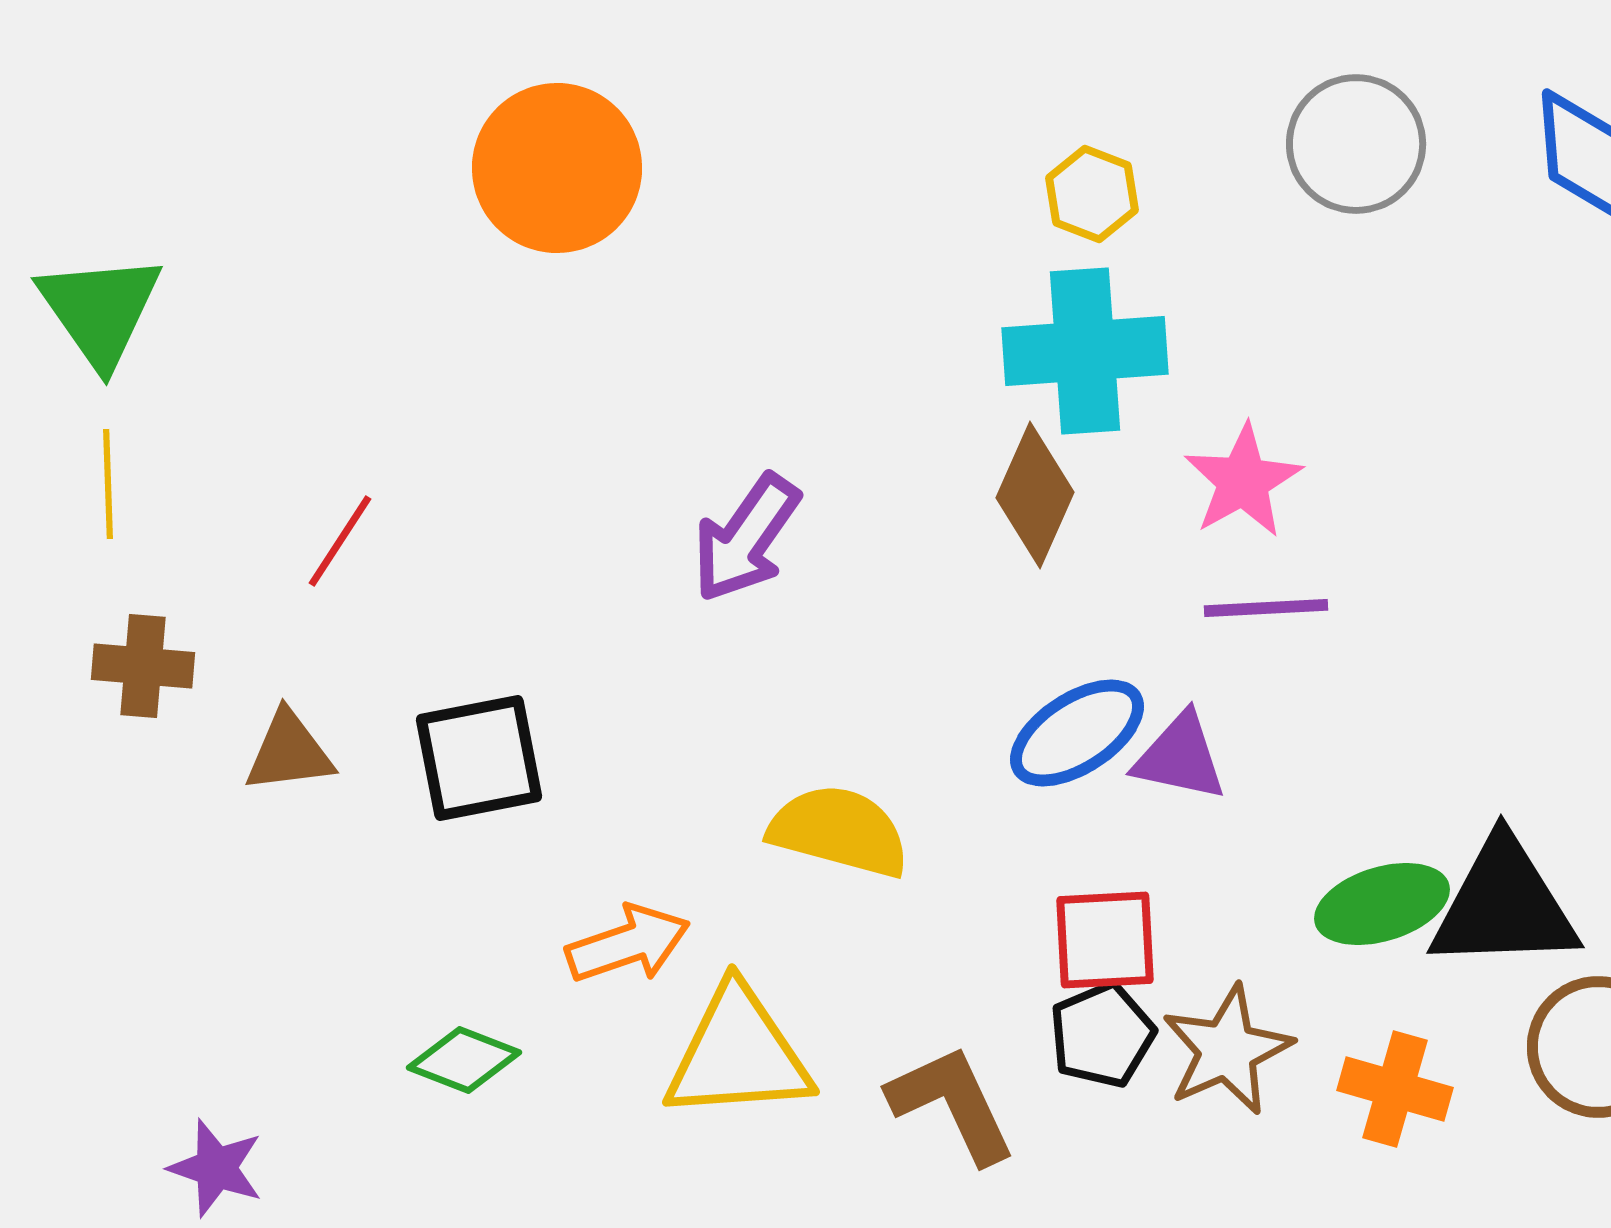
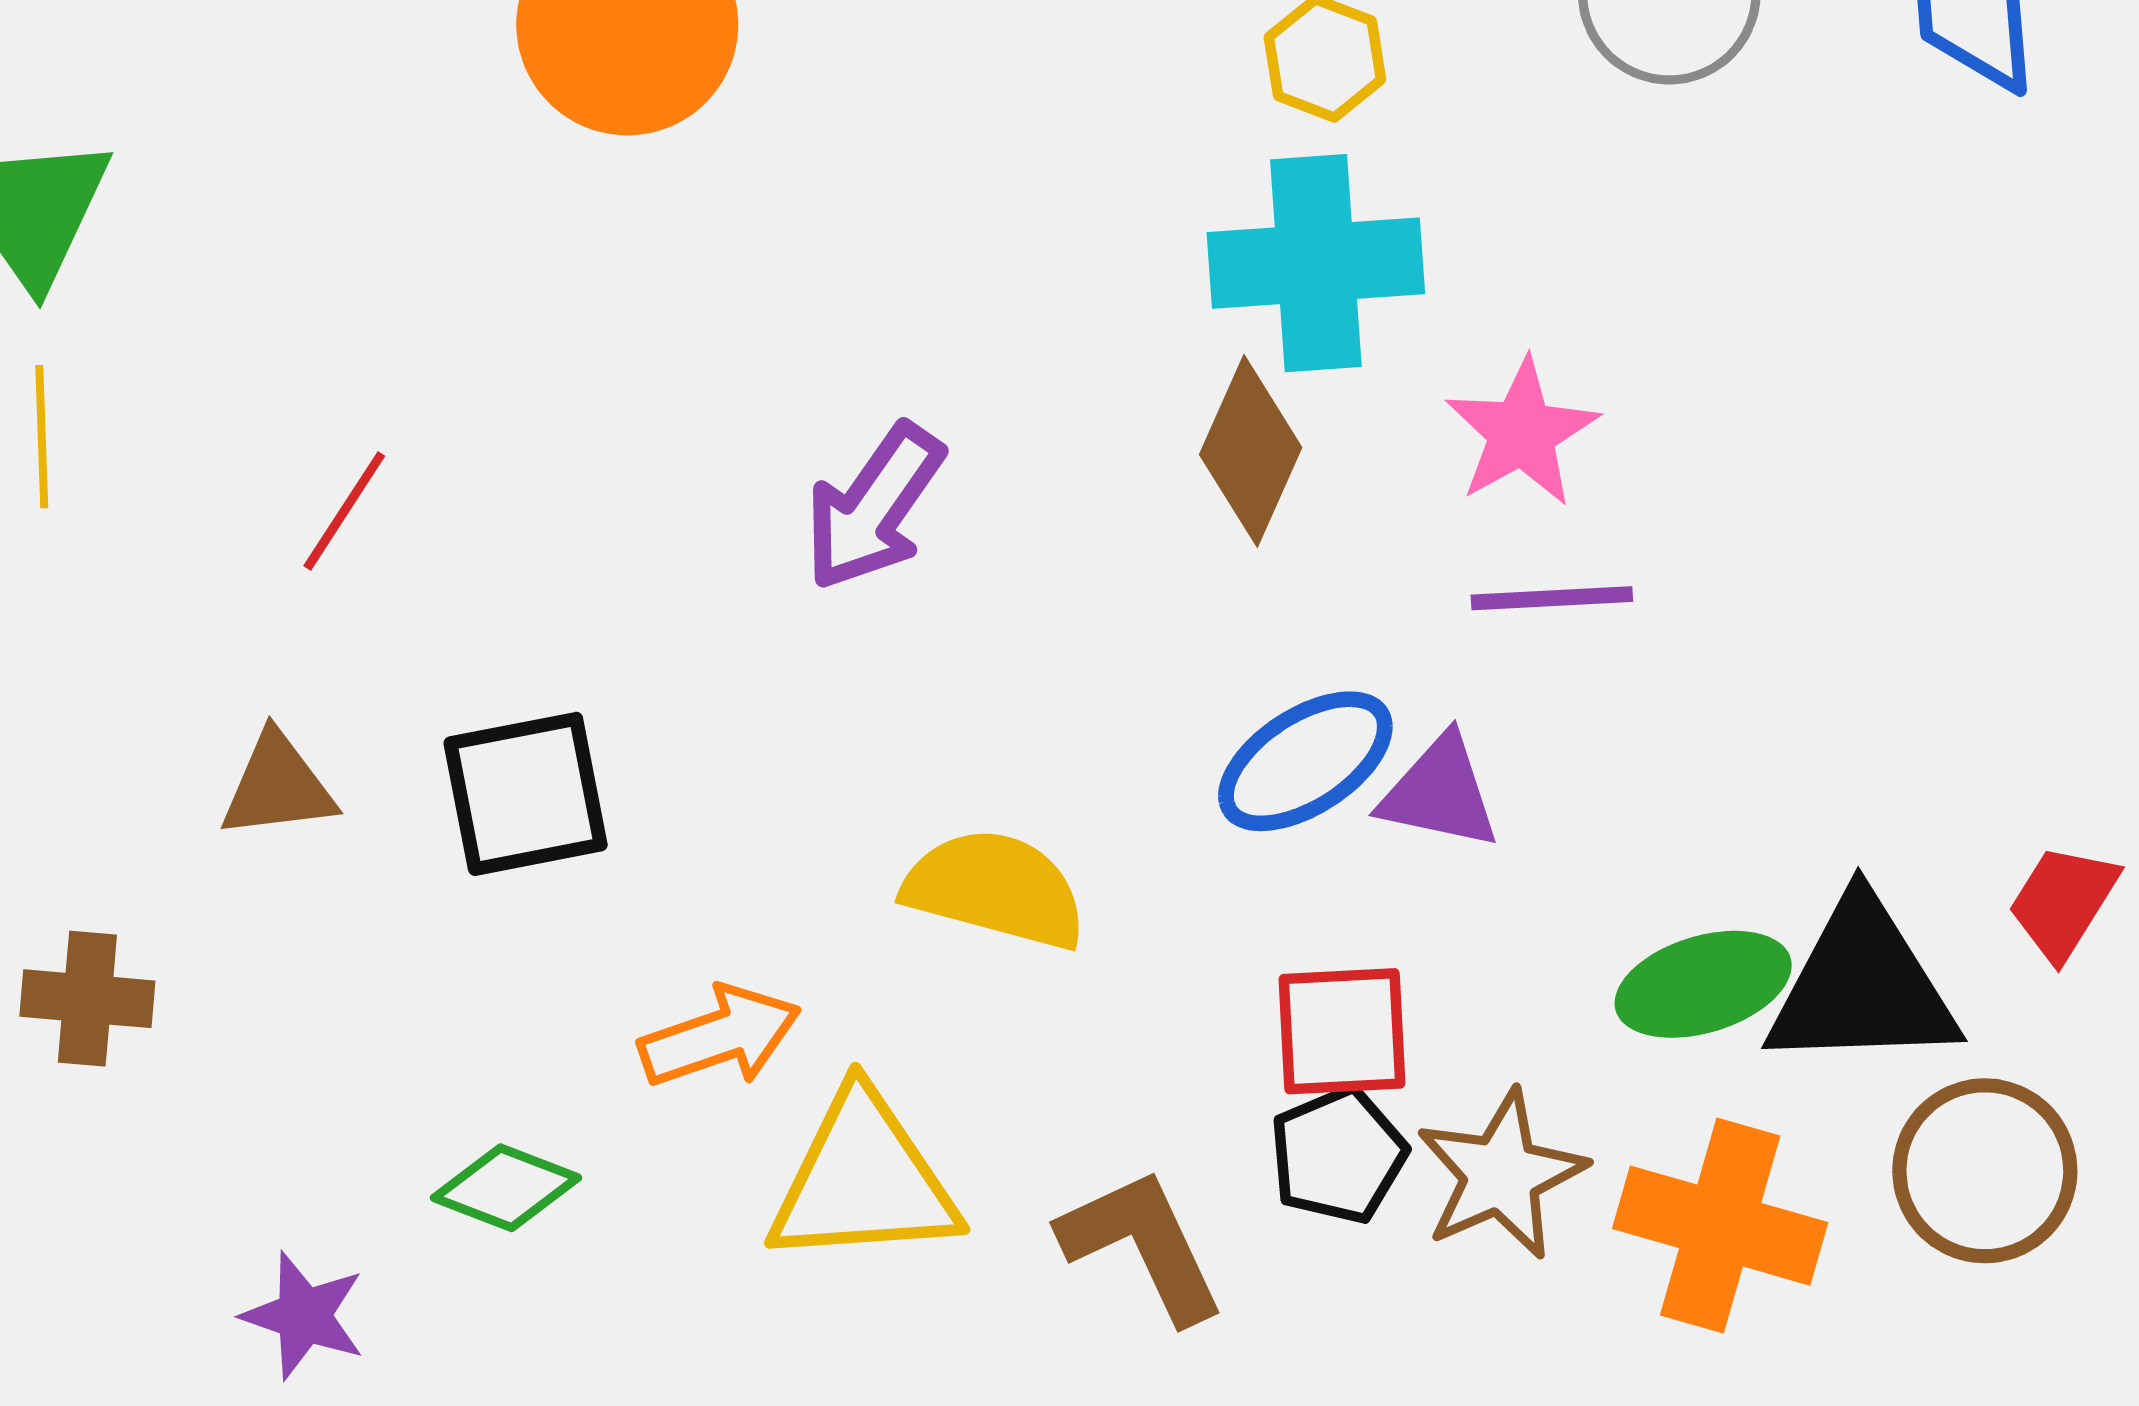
brown cross: (143, 666) -> (87, 999), moved
orange cross: (1395, 1089) -> (1720, 1226), size x1.4
purple star: (216, 1168) -> (304, 1316), moved

